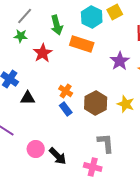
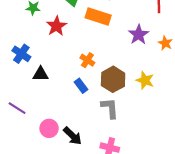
orange cross: (66, 91) -> (87, 60), moved
gray L-shape: (106, 143) -> (110, 108), moved

